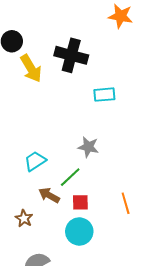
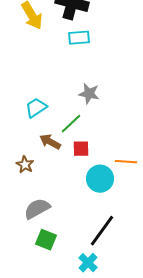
cyan rectangle: (104, 95) -> (79, 38), moved
orange line: (126, 203) -> (126, 162), moved, turned -70
cyan circle: (79, 231) -> (100, 179), moved

